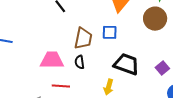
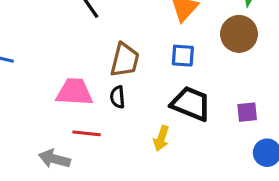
blue square: (110, 32) -> (183, 56), moved
purple square: (162, 68) -> (247, 112), turned 32

